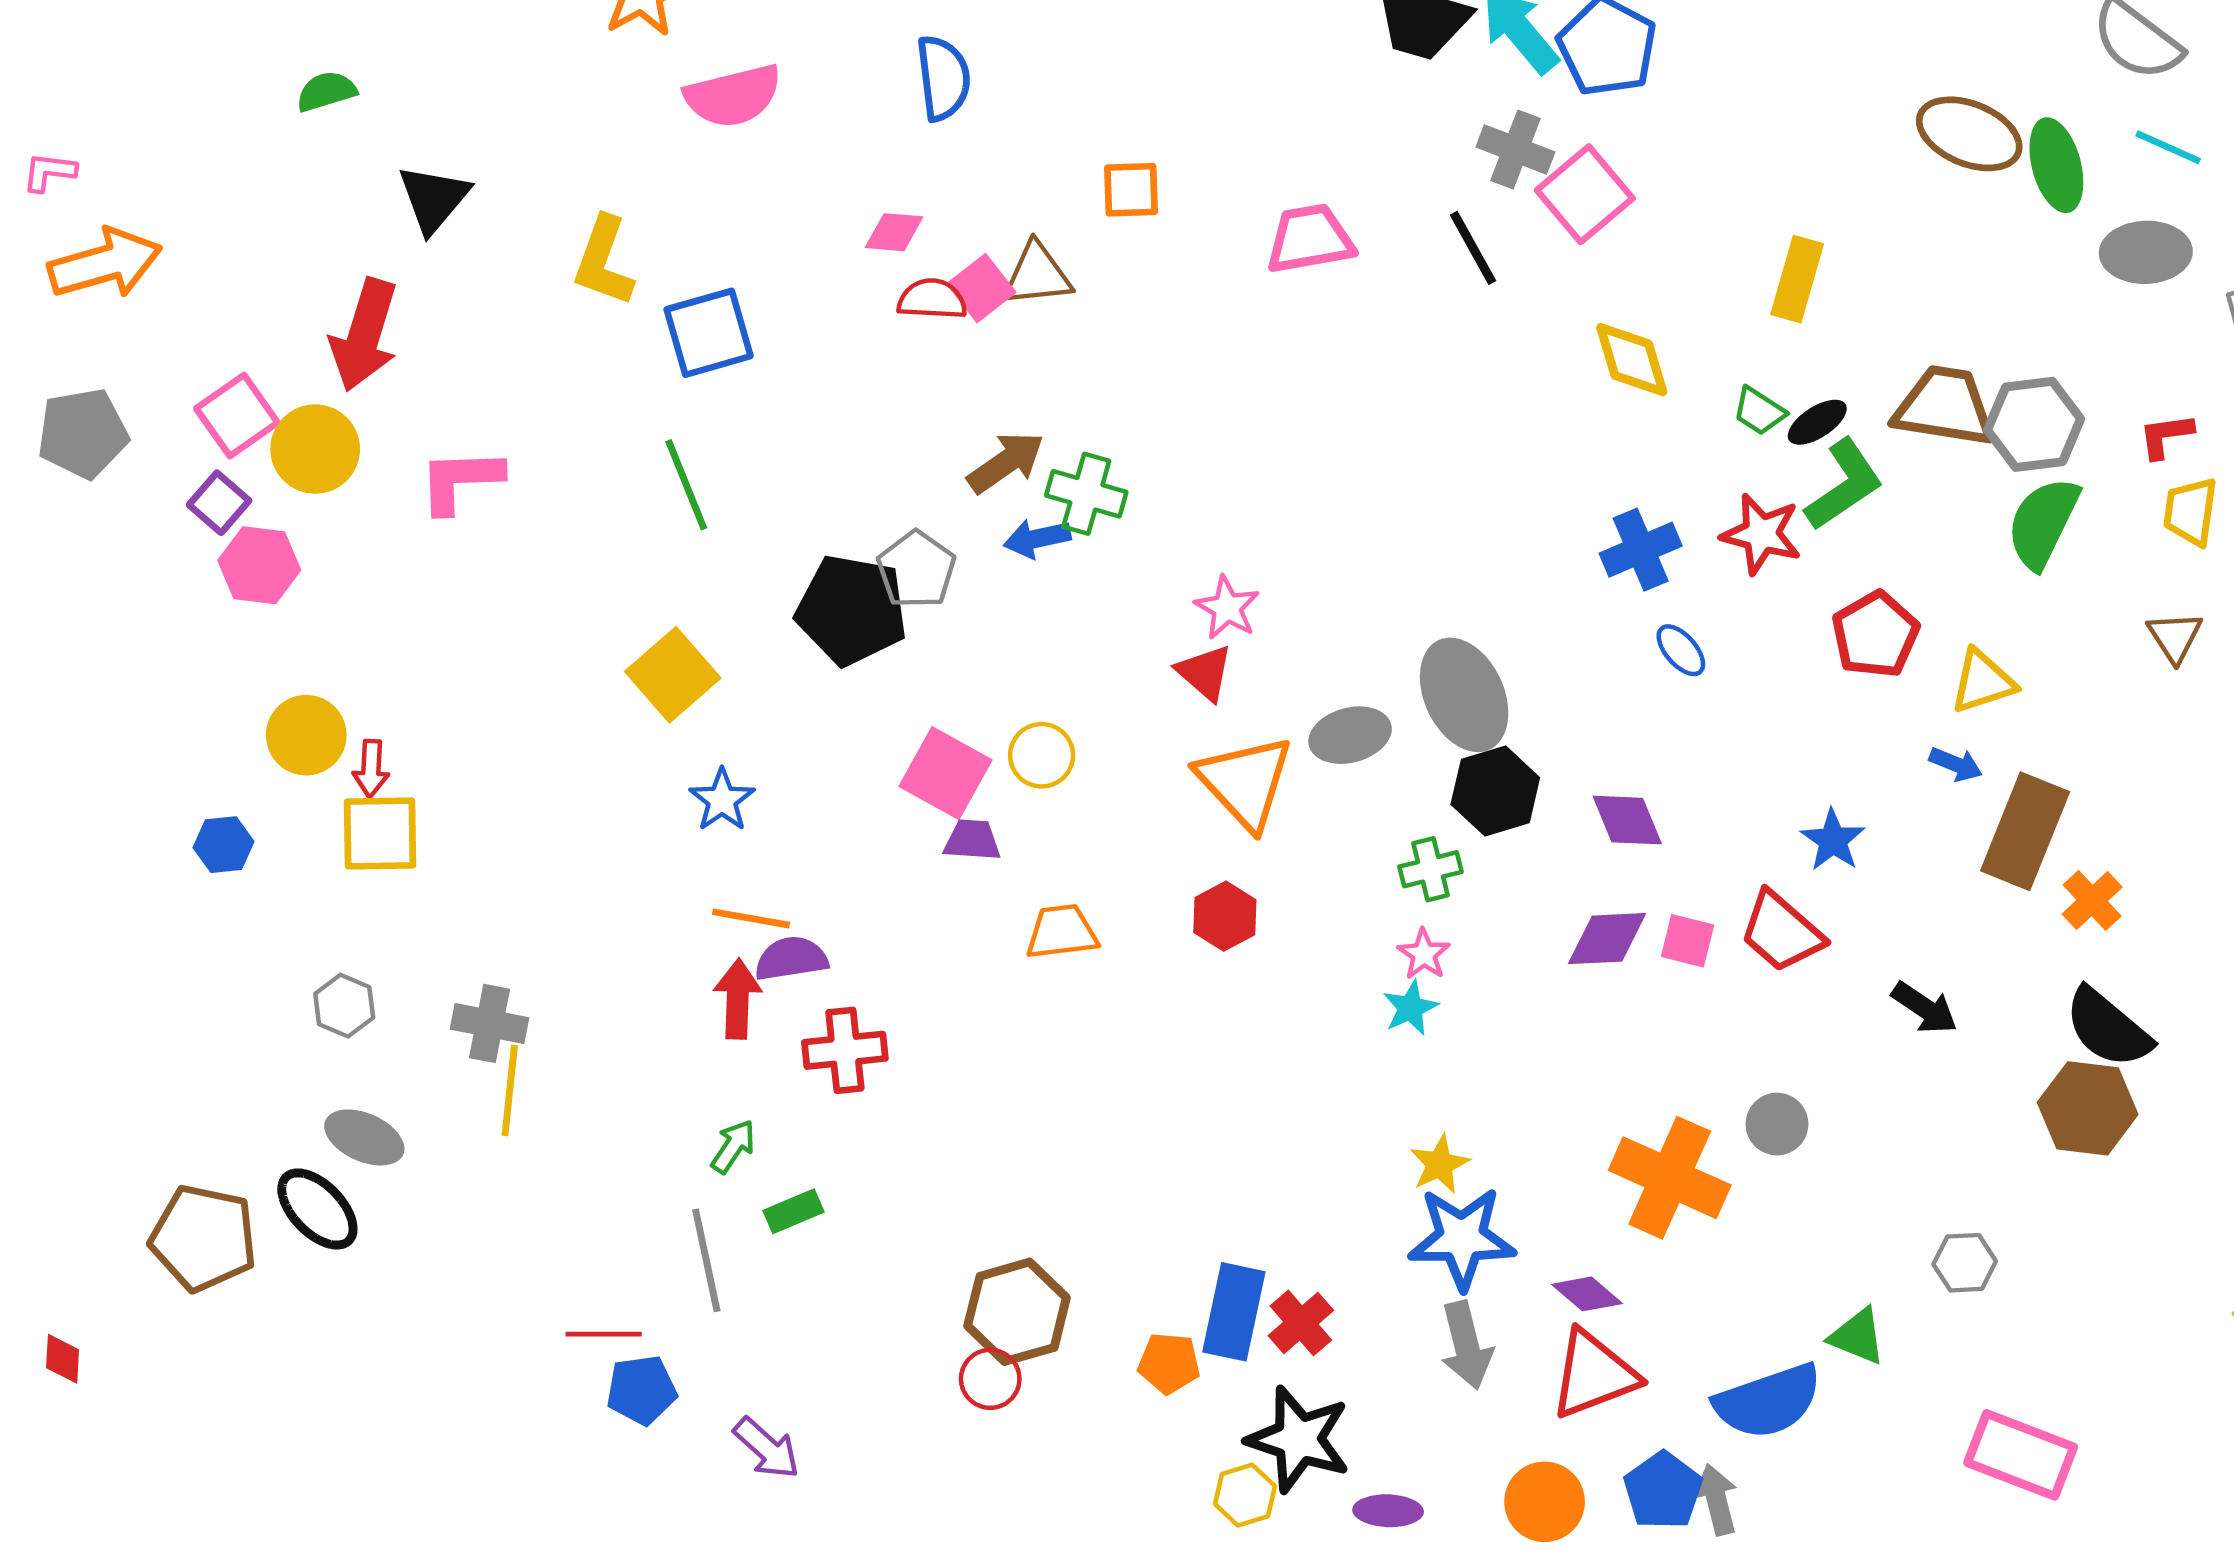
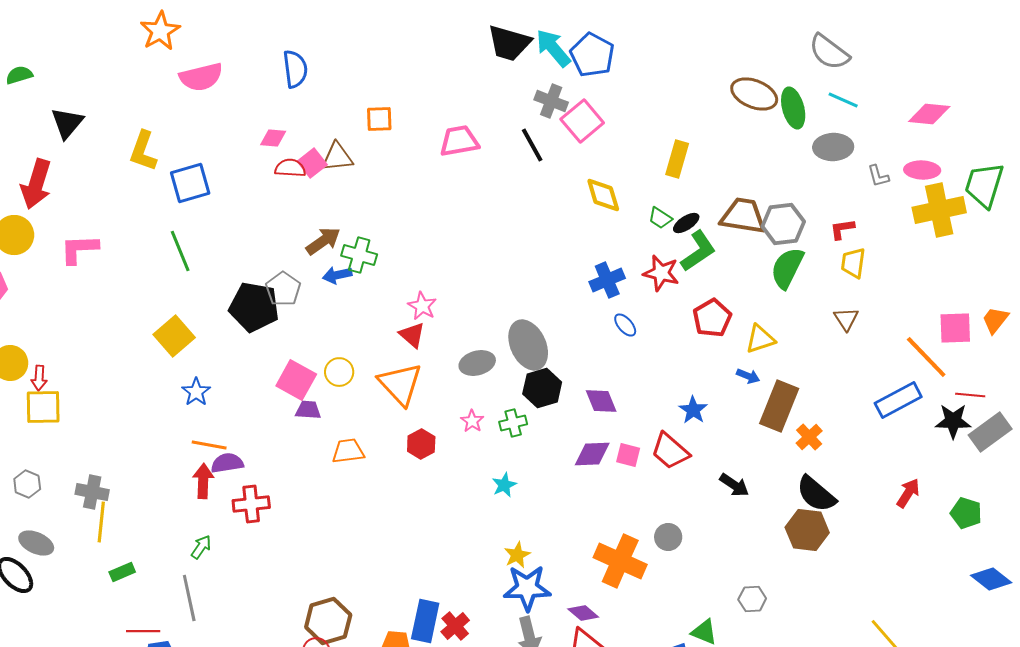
orange triangle: (1245, 782) -> (400, 384), moved
pink star: (1424, 954) -> (472, 421), moved
green rectangle: (793, 1211) -> (122, 572), moved

